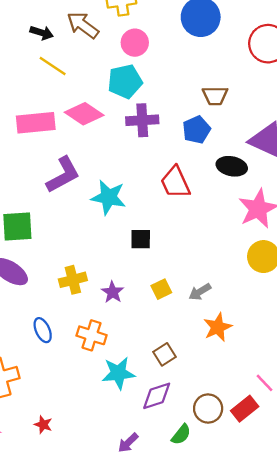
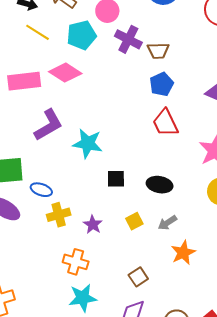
cyan pentagon: (125, 81) -> (81, 35), moved
brown trapezoid: (215, 96) -> (158, 51), moved
purple cross: (142, 120) -> (128, 39), moved, turned 32
black ellipse: (232, 166) -> (160, 185), moved
red trapezoid: (175, 182) -> (165, 123), moved
blue ellipse: (43, 330) -> (41, 190), moved, turned -45
cyan star: (118, 373) -> (83, 298), moved

